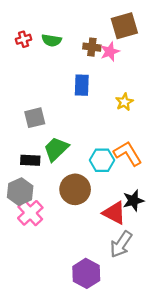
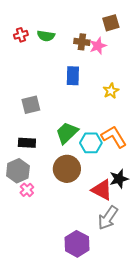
brown square: (124, 26) -> (111, 23), size x0.7
green trapezoid: (56, 149) -> (67, 133), moved
pink cross: (30, 213) -> (27, 190), size x0.6

